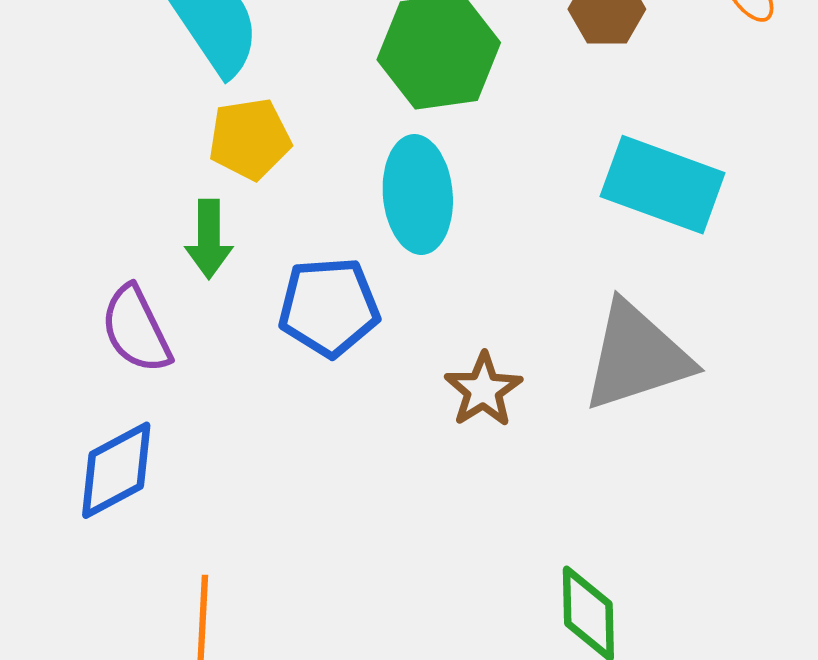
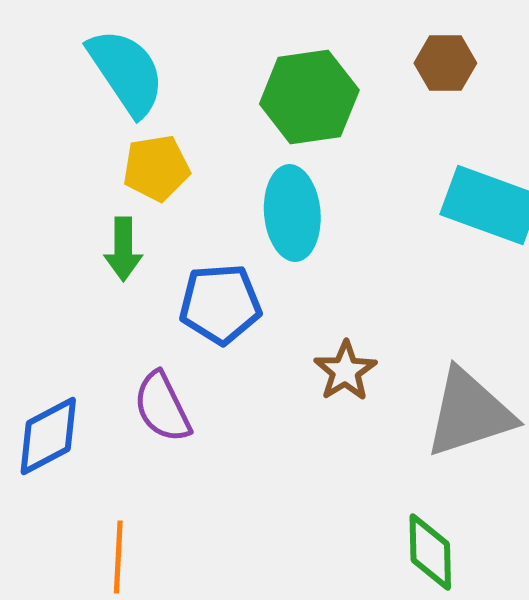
purple semicircle: (136, 329) -> (162, 407), moved
gray triangle: (637, 356) -> (469, 413), moved

